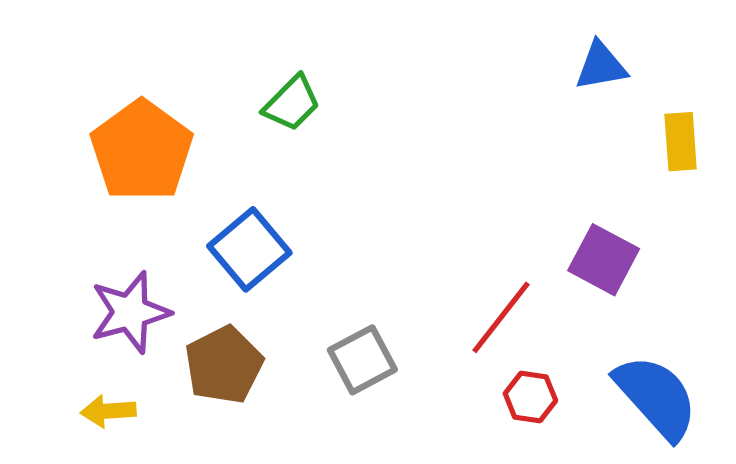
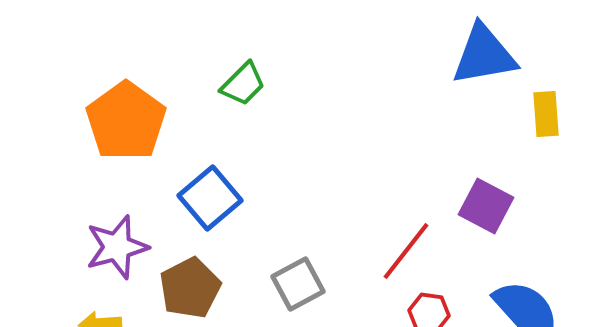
blue triangle: (601, 66) -> (484, 55), size x1.6

